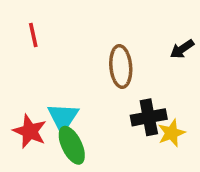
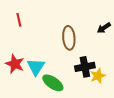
red star: (30, 131) -> (15, 64), moved
green ellipse: (72, 145) -> (53, 83), moved, turned -30

